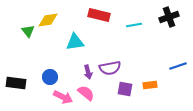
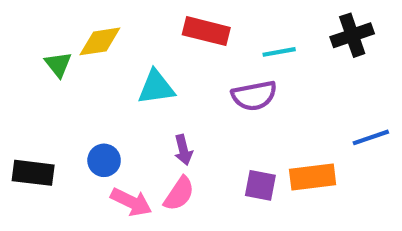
purple semicircle: (110, 68) -> (254, 96), moved
orange rectangle: (150, 85) -> (313, 177), size x1.5
pink semicircle: (86, 93) -> (179, 194), turned 84

